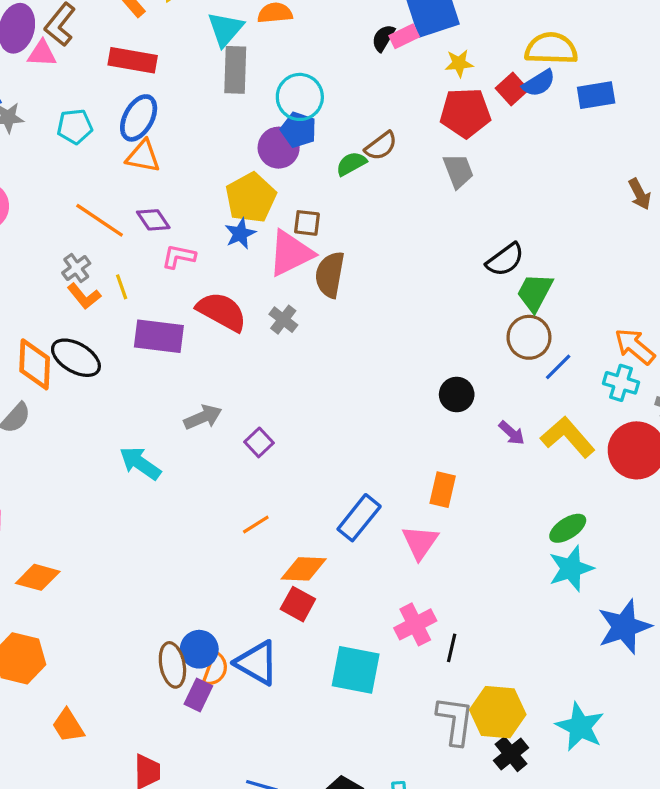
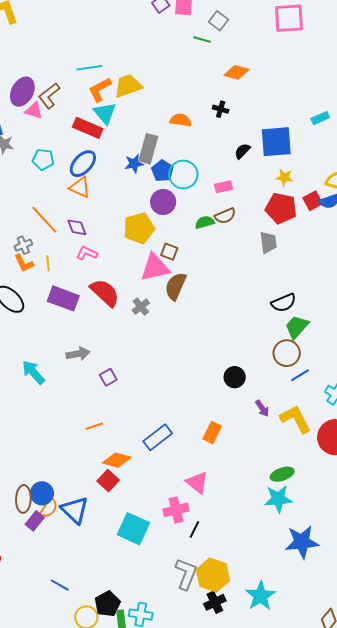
cyan triangle: (225, 29) -> (105, 113), moved, turned -35
pink rectangle: (404, 36) -> (224, 187), moved
blue pentagon: (299, 130) -> (163, 171), moved
blue star: (240, 234) -> (134, 164), moved
pink triangle: (420, 542) -> (197, 483), moved, turned -40

